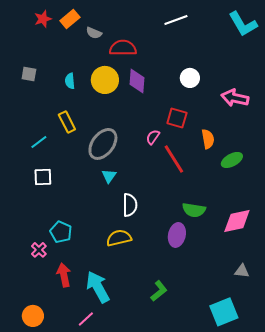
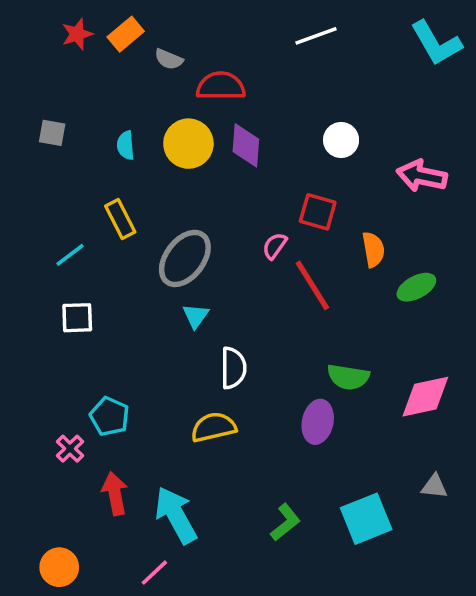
cyan square: (224, 312) -> (366, 519), moved

